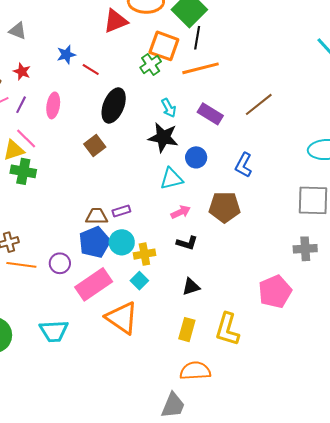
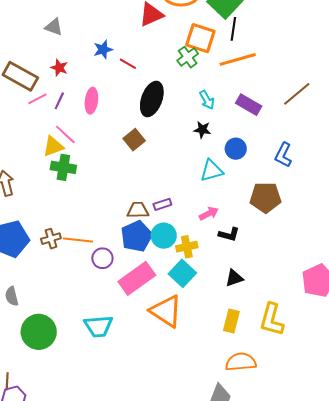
black star: (163, 137) -> (202, 130), size x0.6
pink arrow: (181, 212) -> (209, 214), moved
orange line: (21, 265) -> (78, 240), moved
cyan square: (139, 281) -> (182, 273), size x1.5

